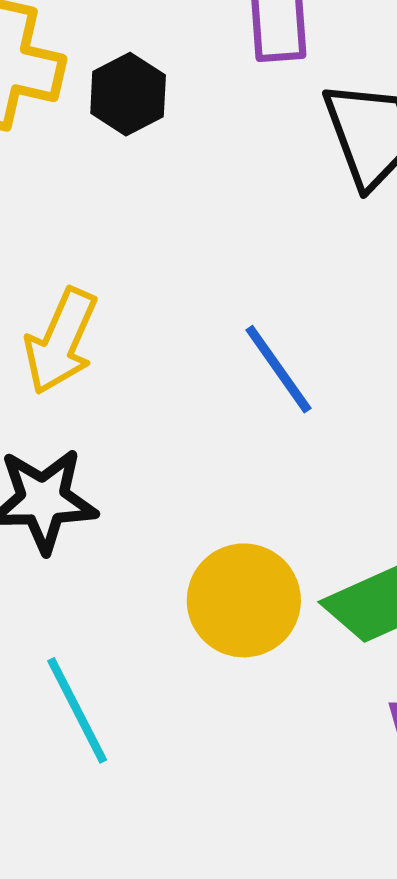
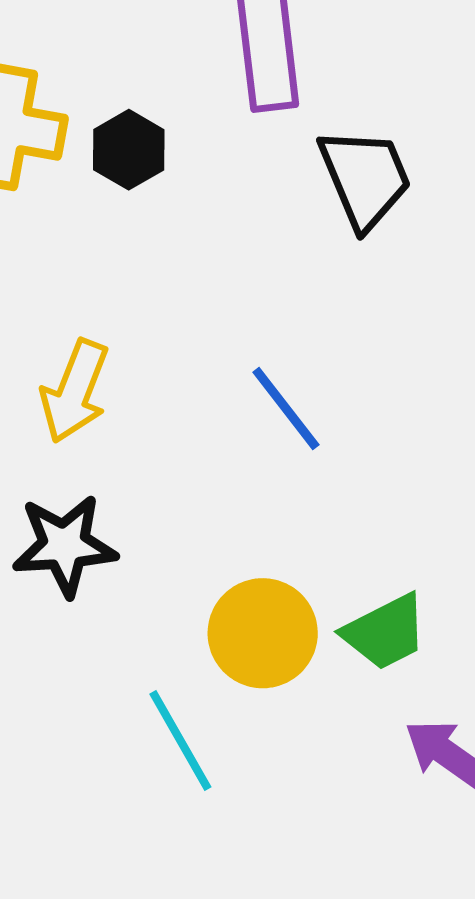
cyan line: (77, 710) -> (180, 741), moved

